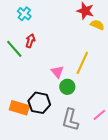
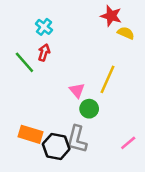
cyan cross: (24, 14) -> (44, 27), moved
black hexagon: (39, 103) -> (56, 147), moved
gray L-shape: (70, 120) -> (77, 139), moved

